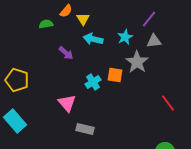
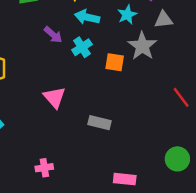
cyan cross: (93, 82) -> (82, 47), moved
gray rectangle: (85, 129) -> (100, 123), moved

